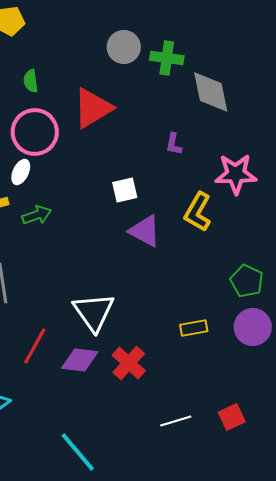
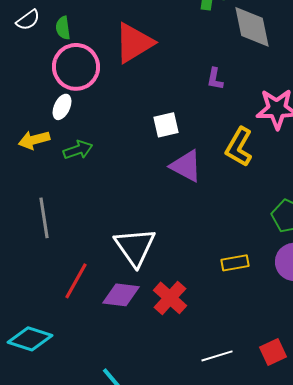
green semicircle: (31, 81) -> (63, 28), moved

